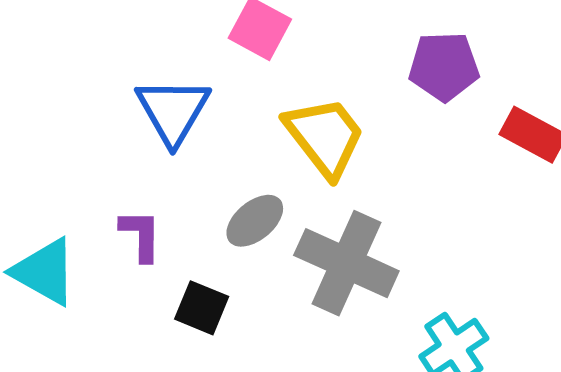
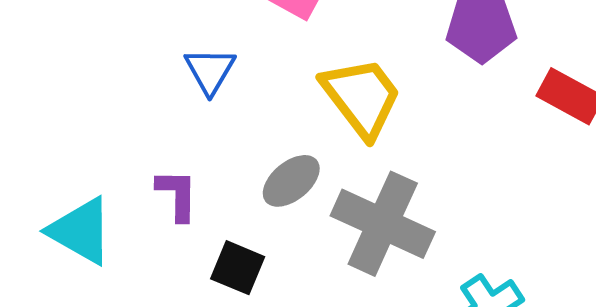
blue triangle: (173, 111) -> (210, 71), size x0.7

